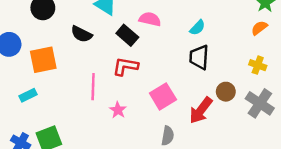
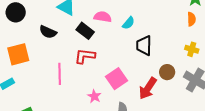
cyan semicircle: (197, 28) -> (128, 23), moved
orange semicircle: (259, 28) -> (191, 19), turned 128
pink star: (118, 110) -> (94, 96), moved

